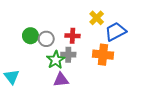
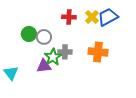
blue trapezoid: (116, 32) -> (108, 17), moved
red cross: (72, 36) -> (69, 17), moved
purple triangle: (61, 80) -> (44, 66), moved

